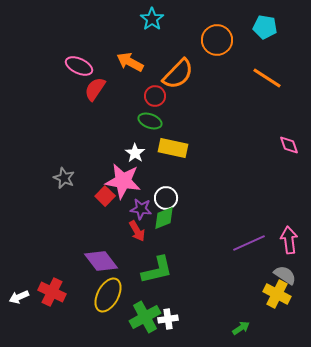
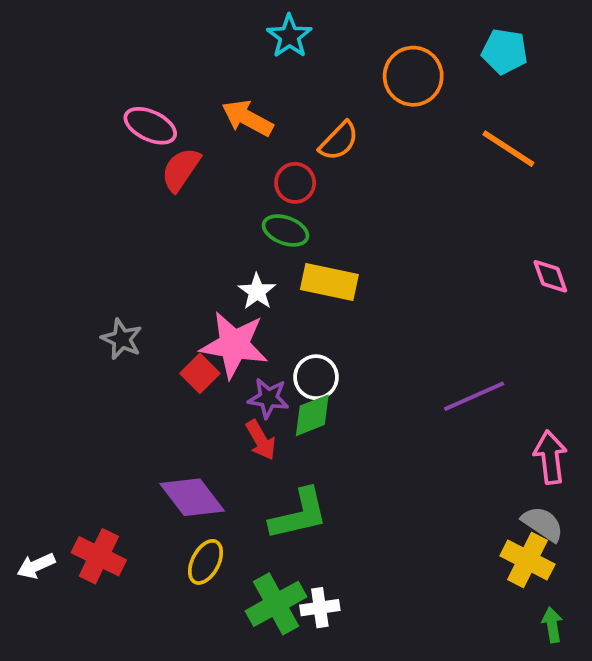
orange semicircle: (178, 74) -> (339, 141), size x0.7
purple line: (249, 243) -> (474, 396), moved
yellow ellipse: (108, 295) -> (206, 562), size x0.7
green arrow: (241, 328) -> (552, 625), moved, turned -66

